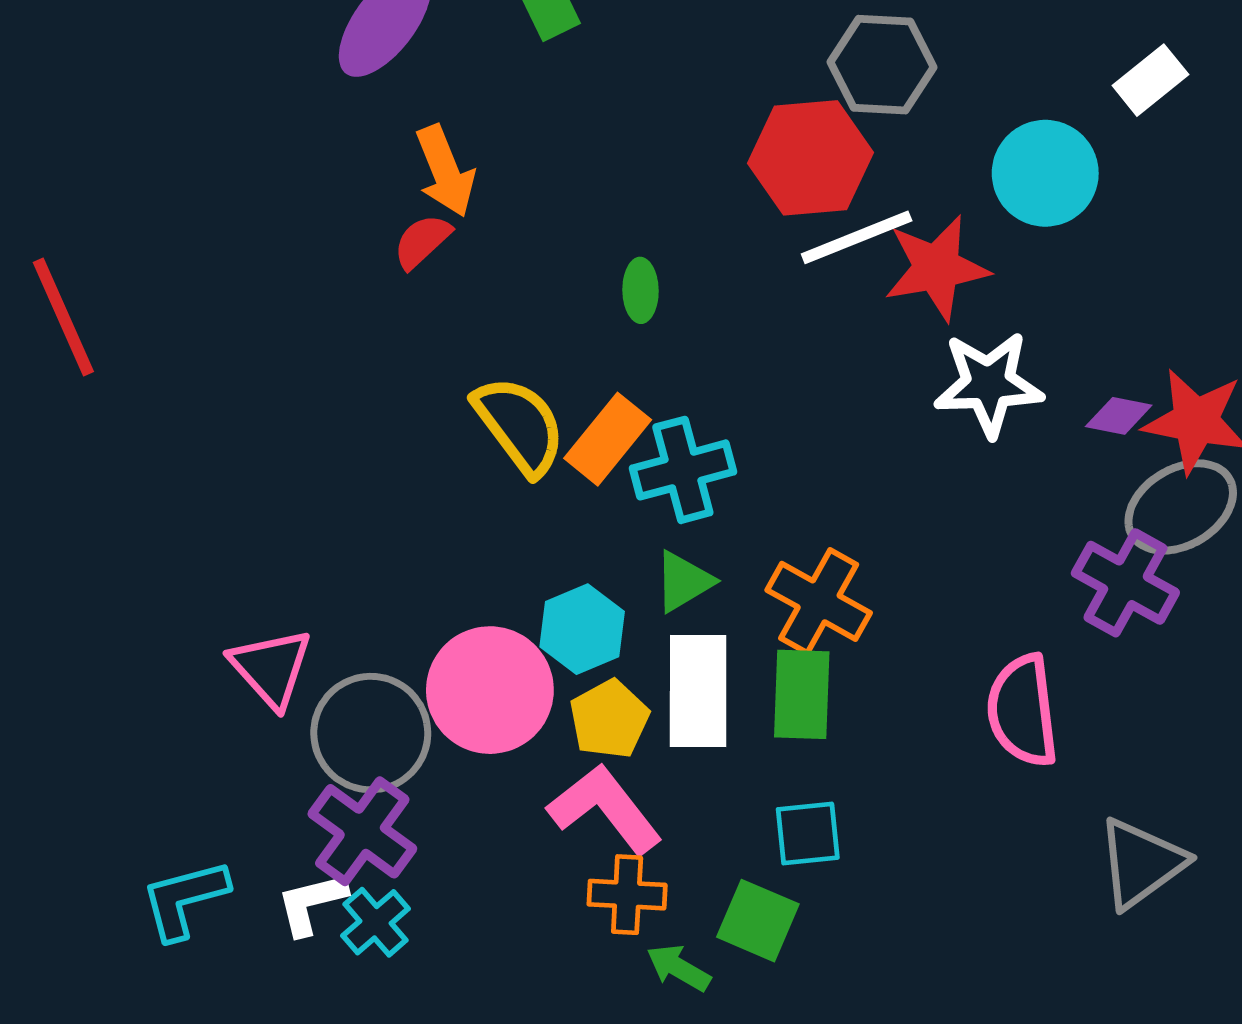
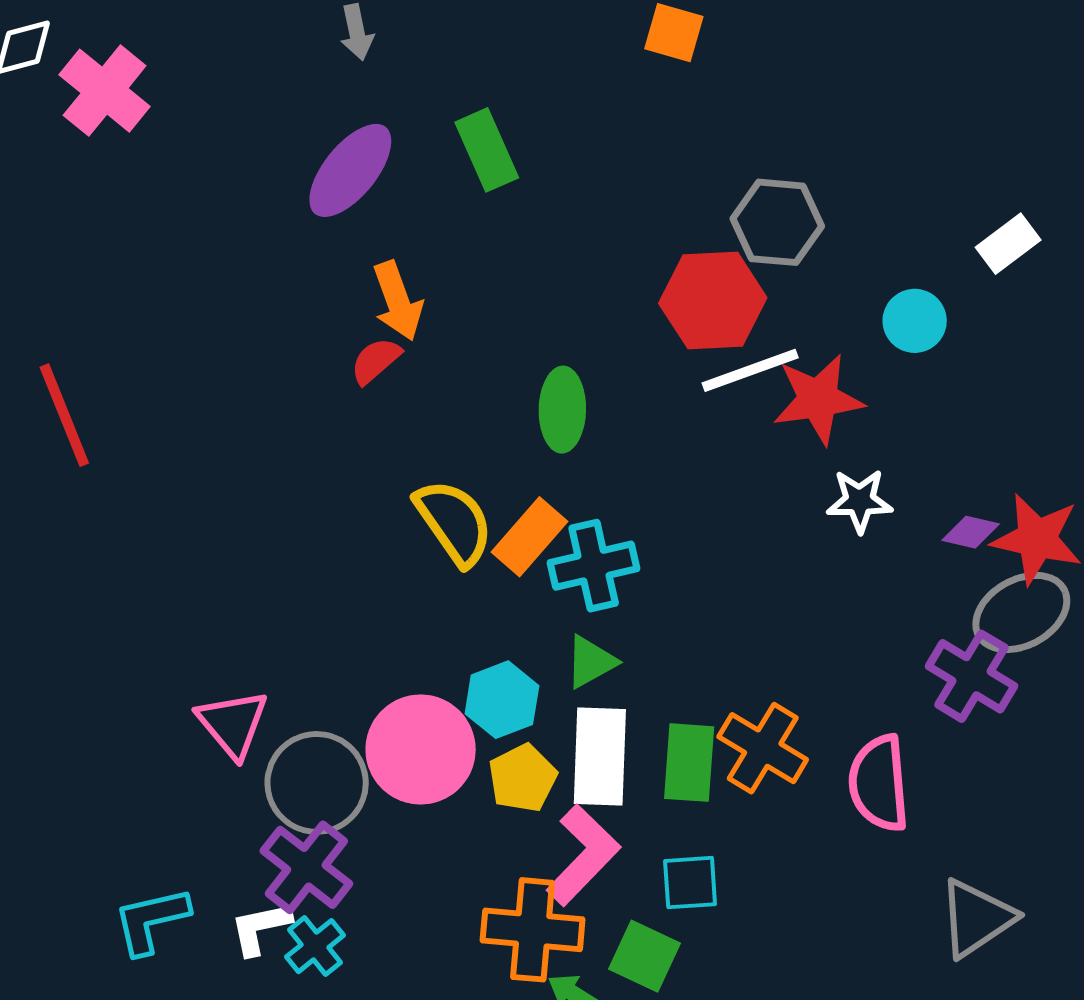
cyan circle: (1045, 173) -> (915, 321), size x0.7
green ellipse: (641, 290) -> (562, 410), size x1.5
white star: (989, 384) -> (860, 501), size x0.7
orange cross: (819, 601) -> (763, 748), moved
pink L-shape: (605, 809) -> (583, 855), moved, turned 80
orange cross: (627, 895) -> (533, 930), size x1.5

